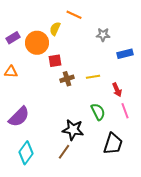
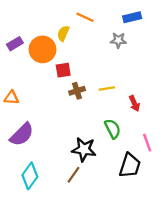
blue rectangle: (125, 54) -> (132, 17), moved
orange triangle: (11, 72) -> (11, 98), moved
pink line: (125, 111) -> (147, 143), moved

